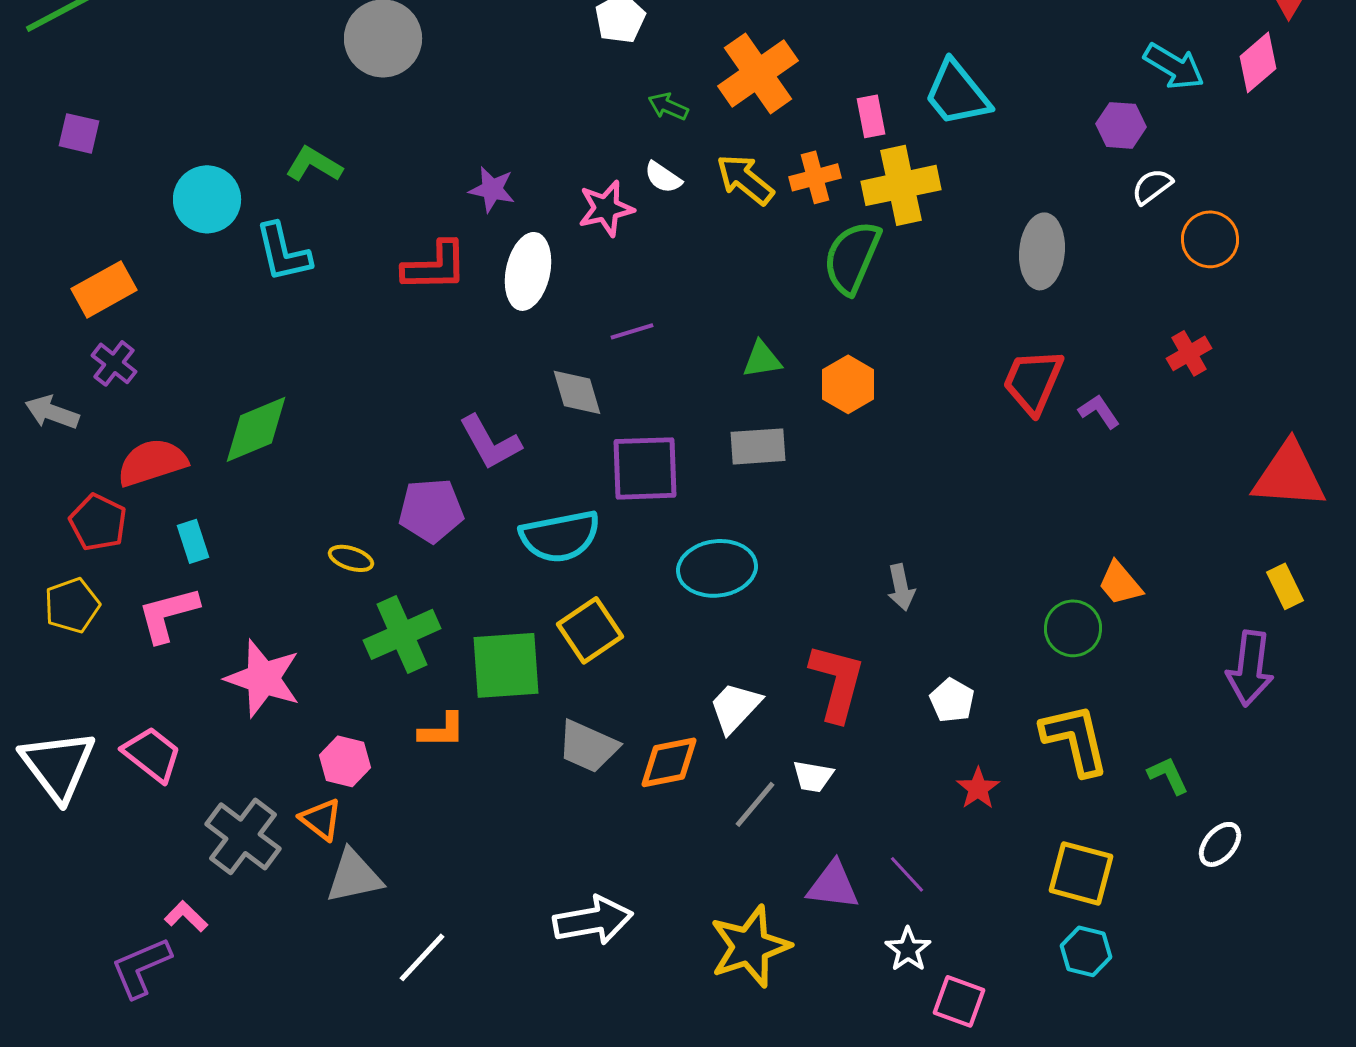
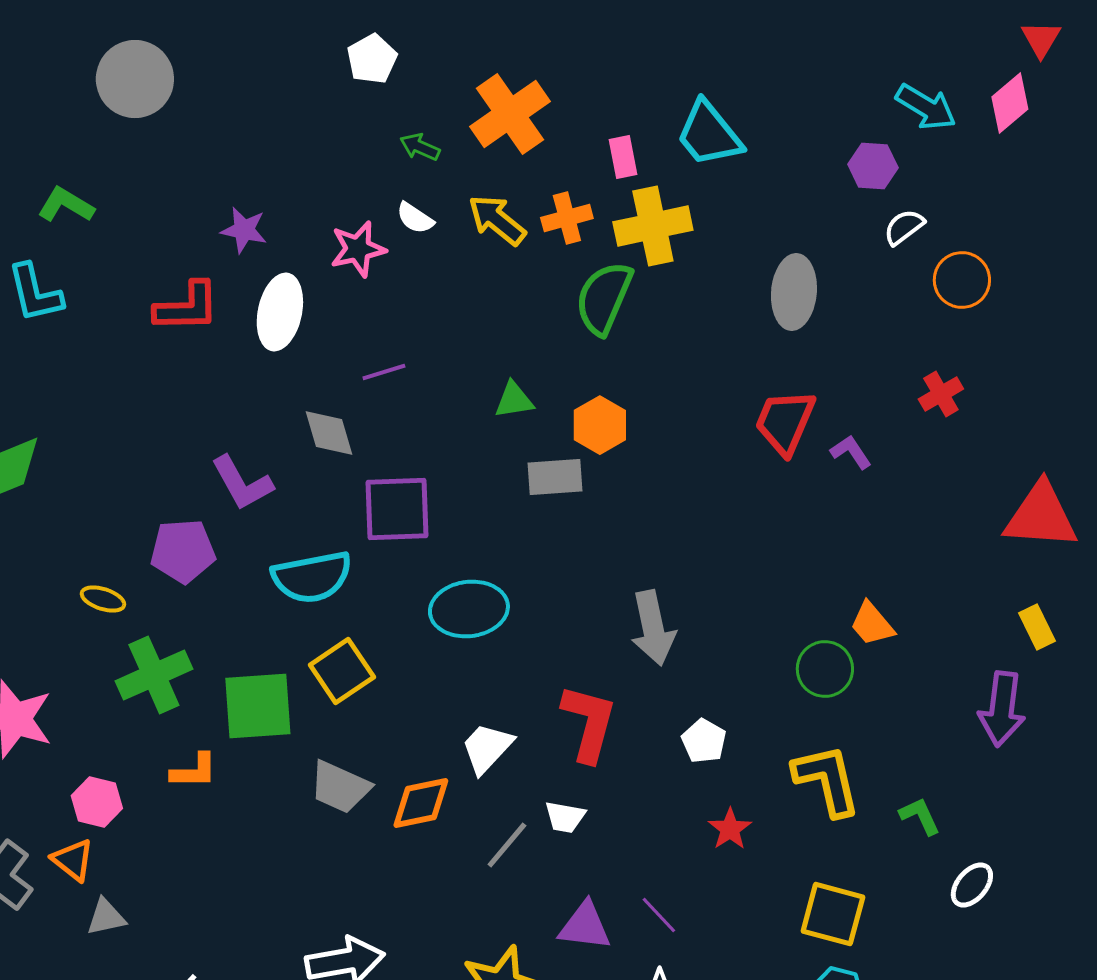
gray rectangle: (758, 446) -> (555, 477), moved
gray arrow: (901, 587) -> (653, 628), size x1.6
gray triangle: (354, 876) -> (106, 917), size x0.7

